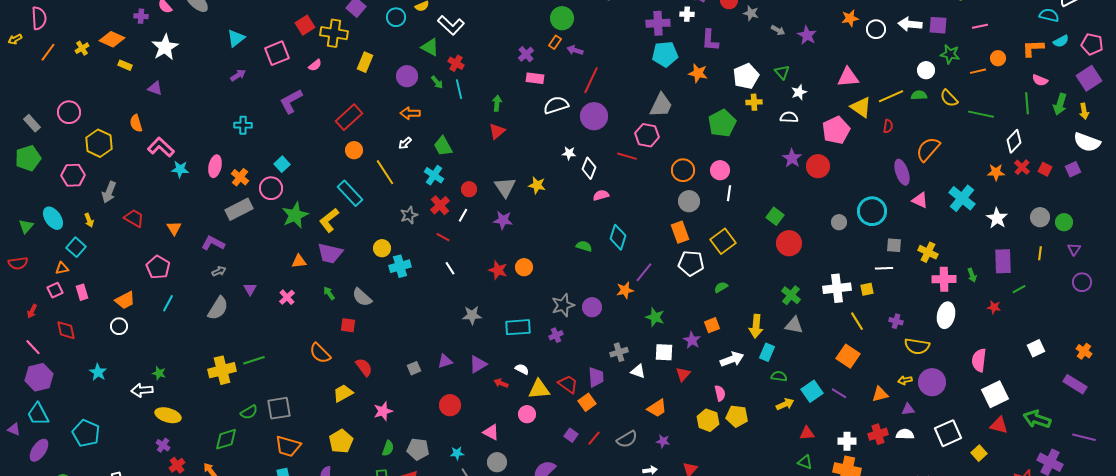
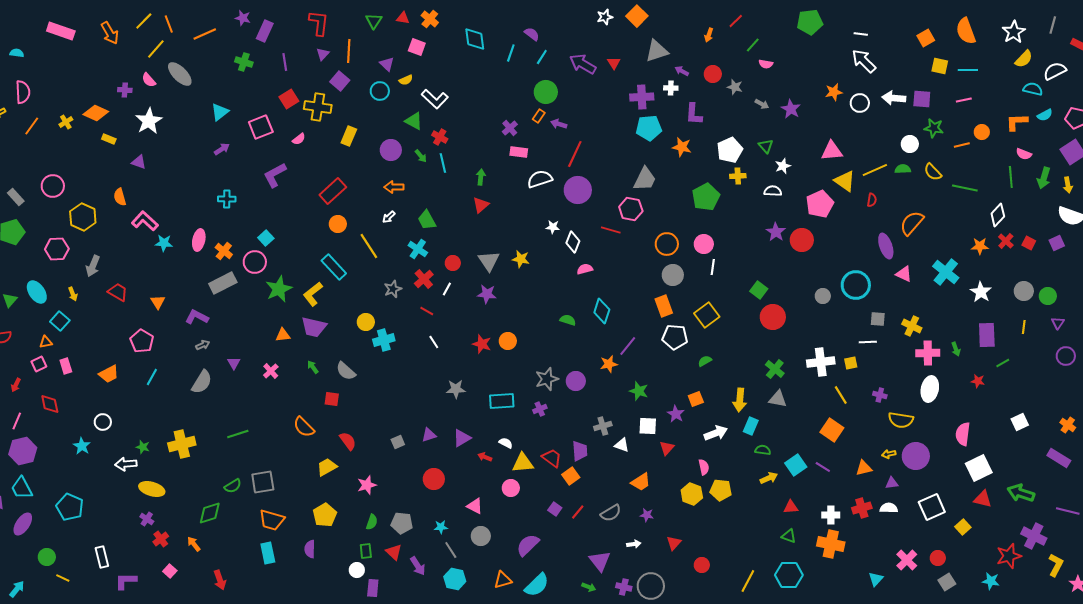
white circle: (119, 326) -> (103, 422), moved
pink line: (33, 347) -> (17, 421), turned 66
yellow cross: (222, 370) -> (182, 444), moved

